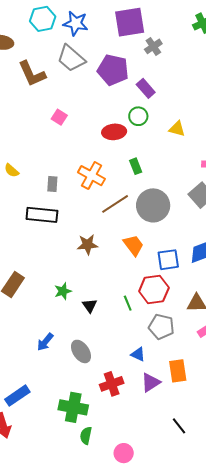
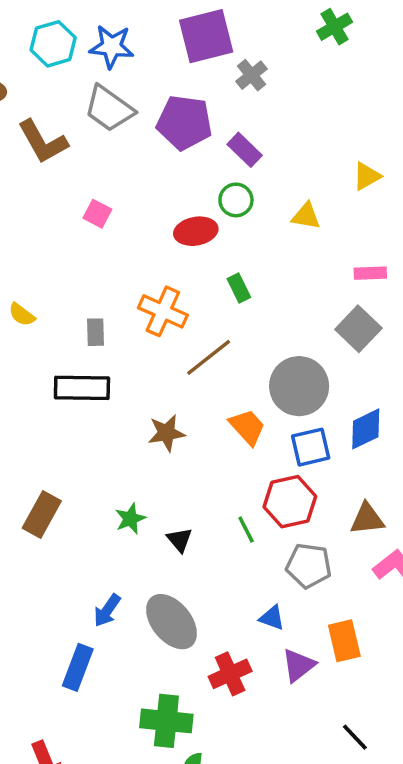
gray circle: (153, 205) -> (299, 386), moved
gray ellipse: (81, 351) -> (172, 622), size x1.4
blue rectangle: (17, 396) -> (78, 667), moved, turned -30

